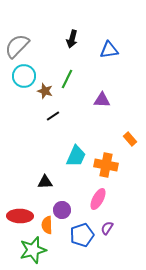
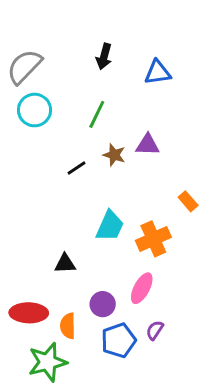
brown star: (45, 91) -> (114, 155), moved
orange cross: (106, 165) -> (153, 239), turned -35
purple circle: (62, 210) -> (103, 304), moved

